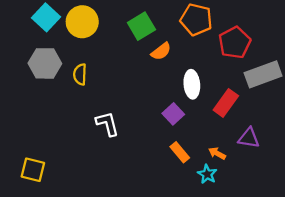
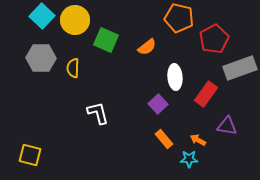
green square: (141, 26) -> (106, 40), moved, turned -35
cyan star: (207, 174) -> (189, 159), turned -30

